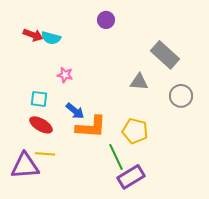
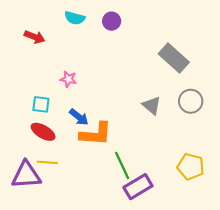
cyan semicircle: (51, 38) -> (75, 18), moved
gray triangle: (139, 82) -> (152, 105), moved, turned 36
yellow pentagon: (135, 131) -> (191, 167), moved

